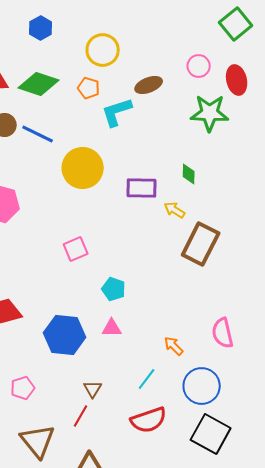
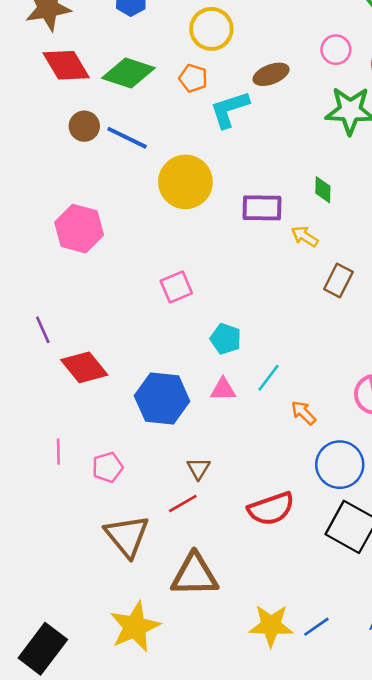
brown rectangle: (201, 244) -> (338, 280), size x0.6
cyan line: (147, 379) -> (268, 378), moved
red line: (81, 416) -> (183, 504), turned 30

